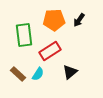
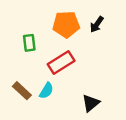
green rectangle: (24, 35) -> (29, 43), size x0.6
black triangle: (70, 72) -> (91, 103), moved

